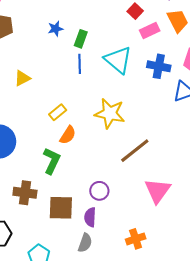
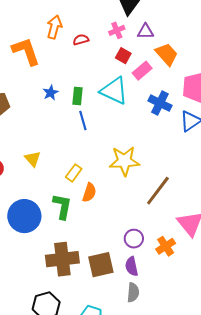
cyan triangle: (118, 60) -> (114, 91), moved
blue cross: (159, 66) -> (160, 103), turned 30
yellow triangle: (22, 78) -> (33, 159), moved, turned -30
green L-shape: (52, 161) -> (62, 206), moved
brown cross: (25, 193) -> (62, 259), size x1.4
orange cross: (136, 239) -> (166, 246), moved

